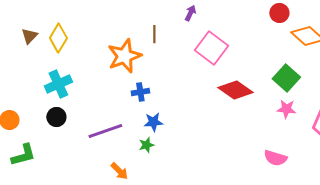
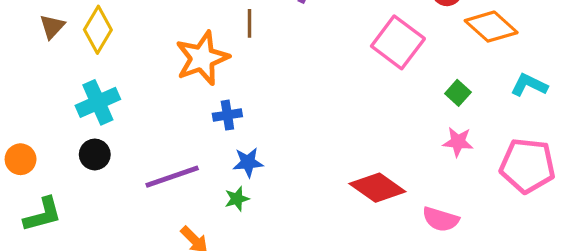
pink square: (211, 48) -> (398, 42), moved
green square: (286, 78) -> (458, 93), size x0.6
red diamond: (235, 90) -> (377, 188), moved

